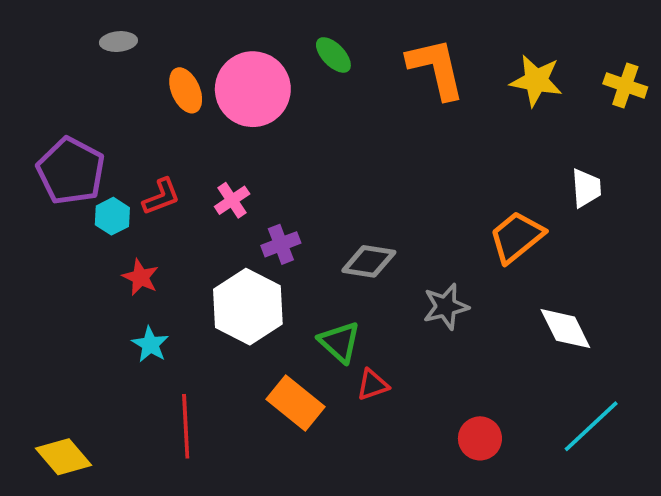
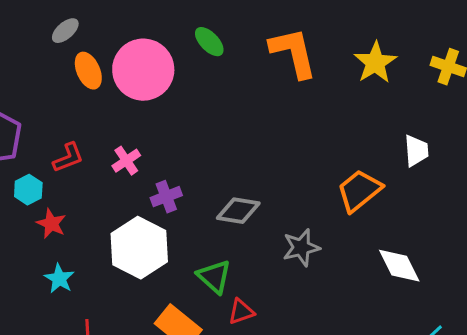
gray ellipse: (118, 42) -> (65, 31), moved, turned -36
yellow star: (536, 81) -> (375, 63), turned 30
cyan hexagon: (112, 216) -> (28, 190), moved

